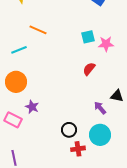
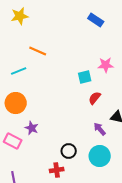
cyan square: (88, 37) -> (85, 77), moved
red semicircle: (89, 69) -> (95, 98), moved
red cross: (78, 149) -> (57, 170), moved

